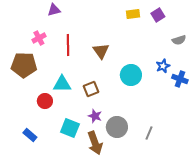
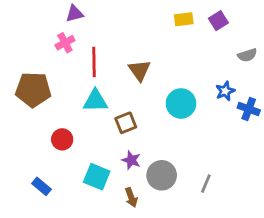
pink cross: (39, 38) -> (65, 43), moved
cyan triangle: (62, 84) -> (95, 101), moved
brown arrow: (95, 143) -> (131, 197), size x0.6

